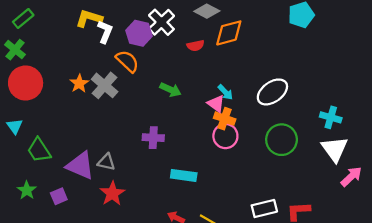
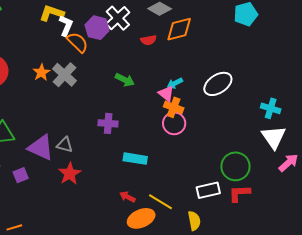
orange semicircle: (127, 61) -> (78, 42), moved
cyan arrow: (225, 92) -> (175, 83), turned 105
green circle: (282, 140) -> (235, 166), moved

